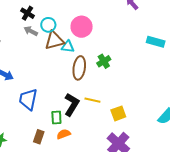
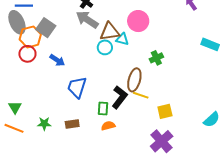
cyan circle: (48, 25) -> (105, 47), moved
gray arrow: (31, 31) -> (87, 20), size x1.6
brown ellipse: (79, 68) -> (134, 80), moved
brown rectangle: (39, 137) -> (72, 124), moved, turned 56

